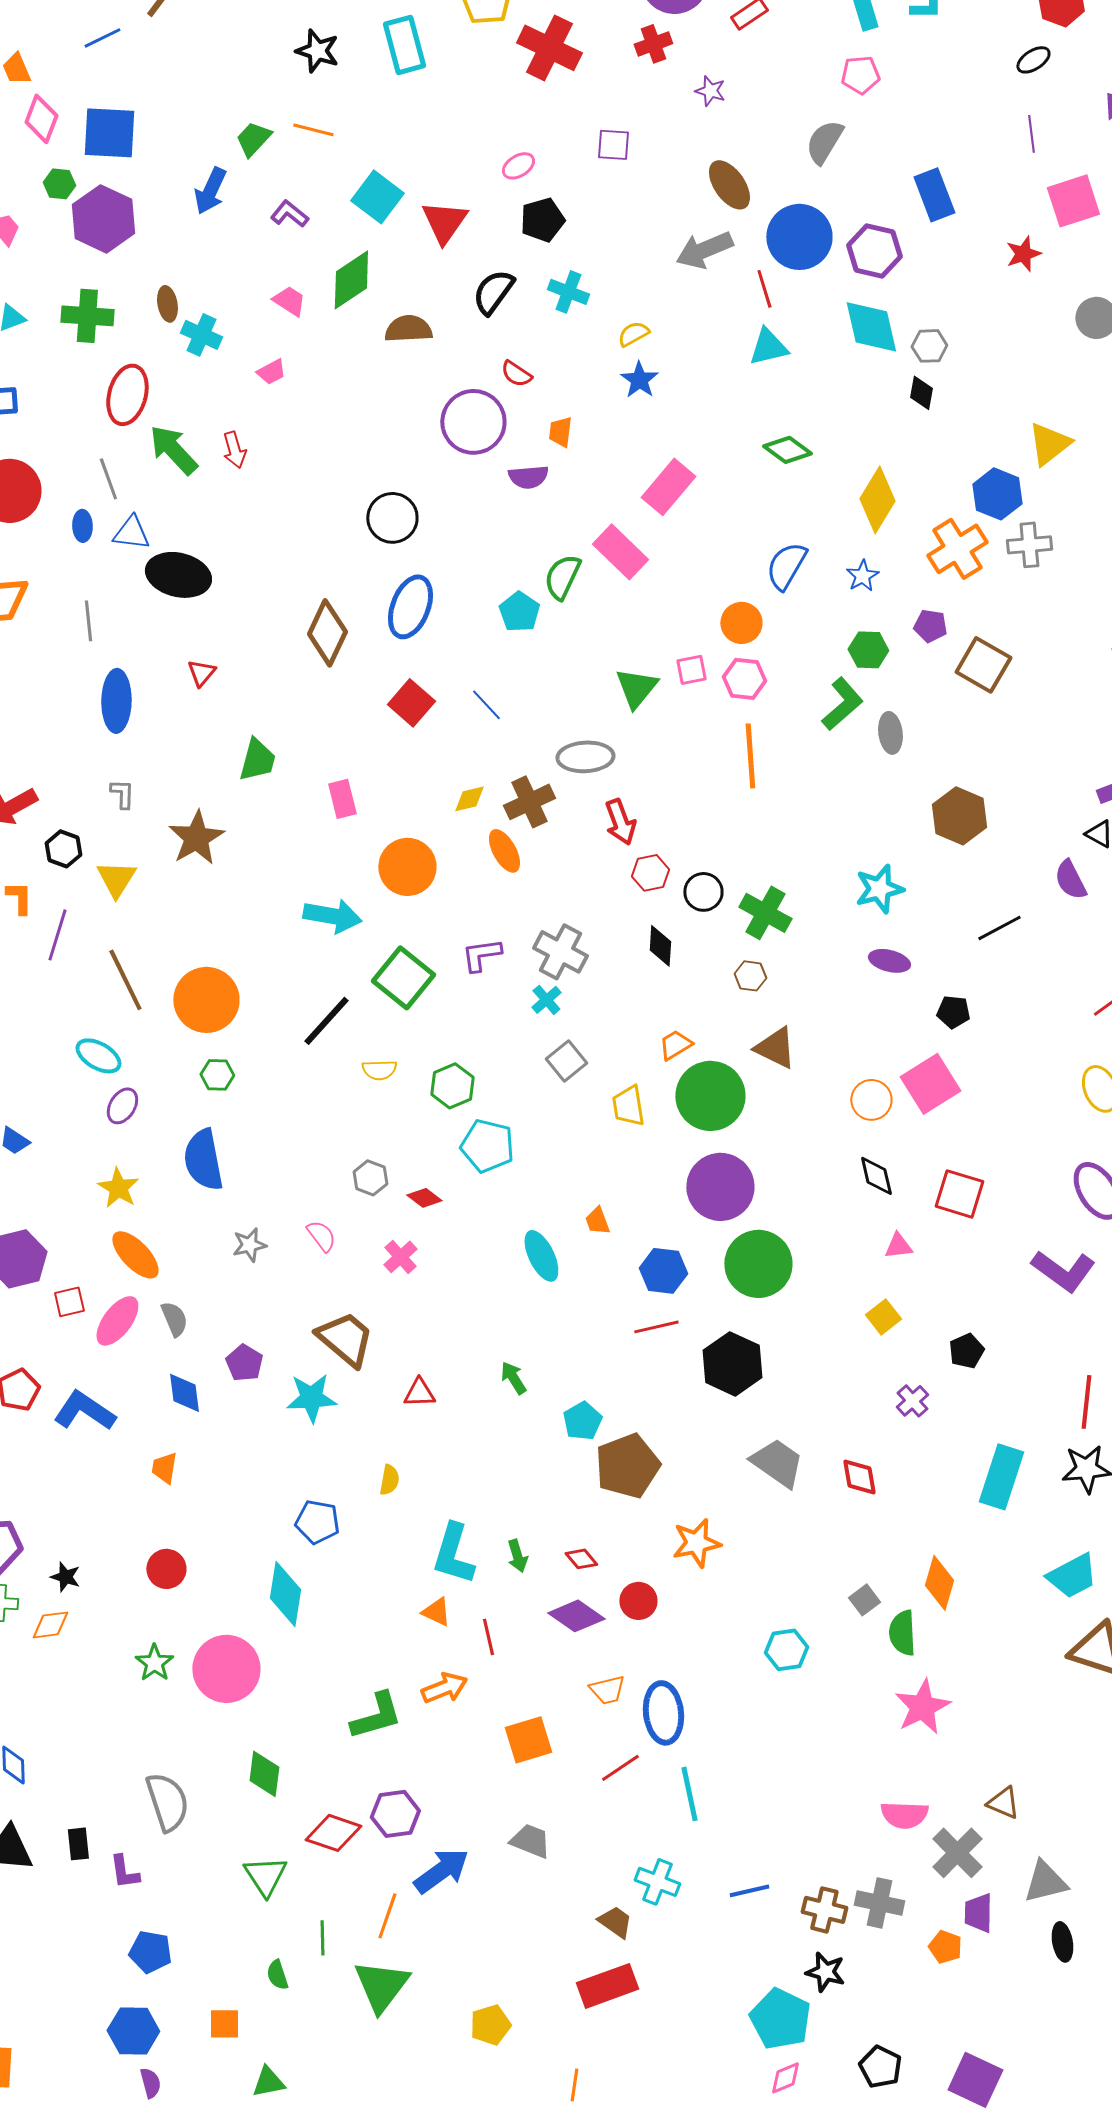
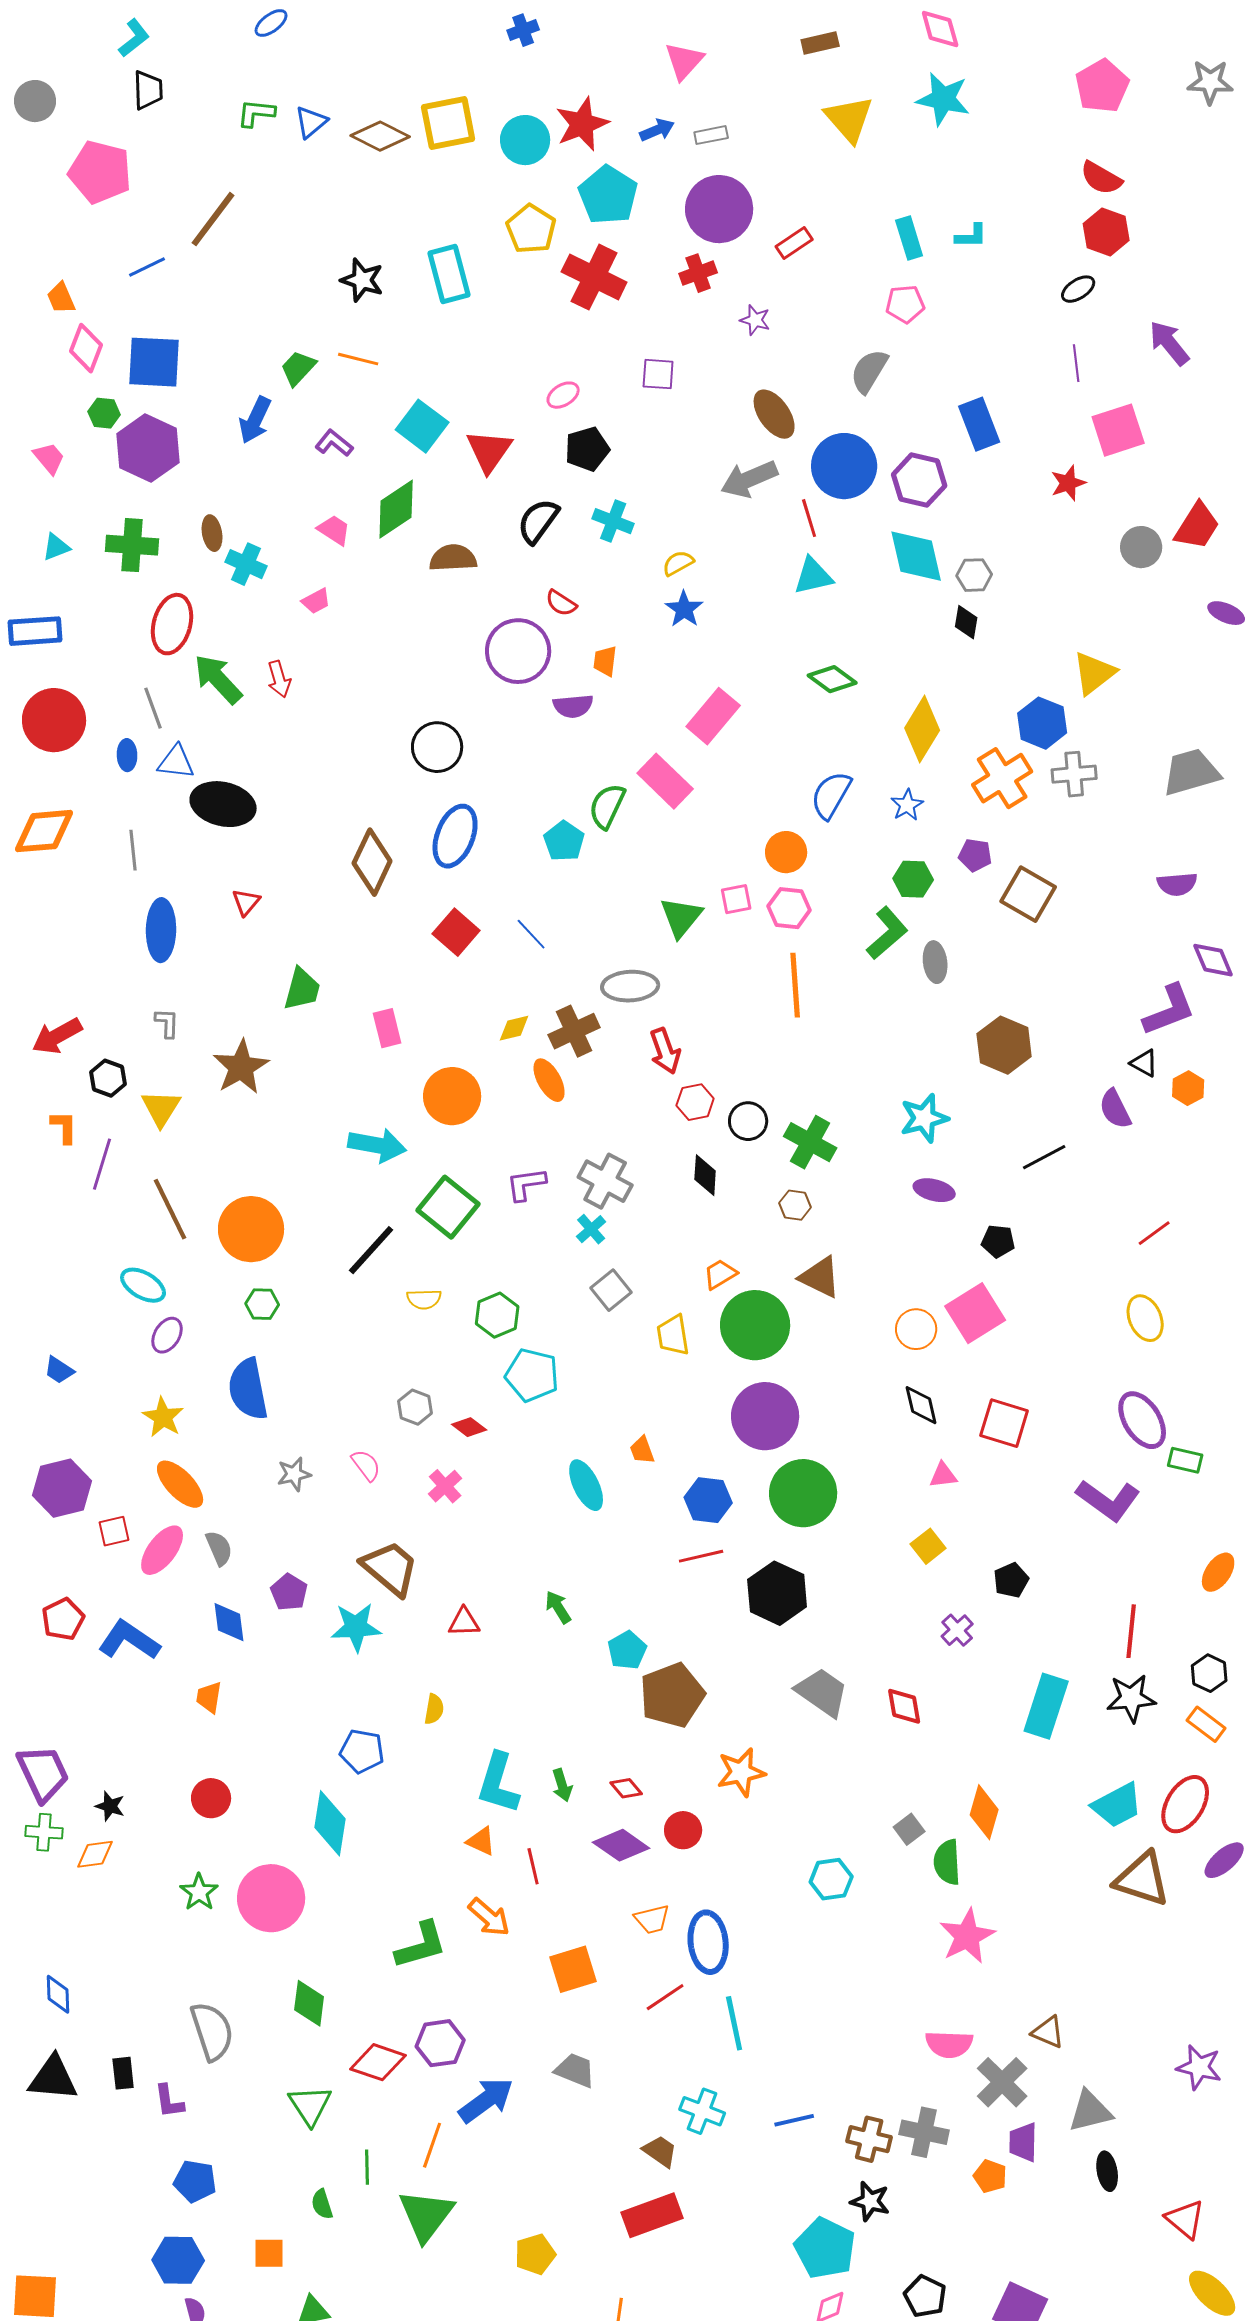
orange arrow: (444, 1688) -> (489, 1917), turned 63

